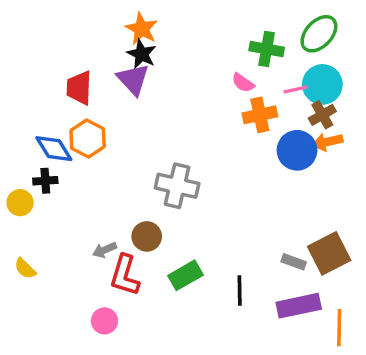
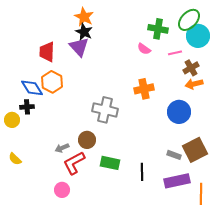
cyan circle: (322, 84) -> (198, 36), moved
orange cross: (260, 115) -> (144, 89), moved
blue circle: (297, 150) -> (179, 112), moved
red L-shape: (125, 275) -> (74, 163), turned 45
green rectangle: (186, 275) -> (110, 163), turned 42

